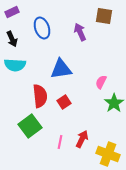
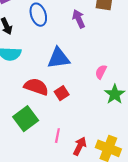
red semicircle: (40, 96) -> (36, 87), turned -65
red arrow: (82, 139) -> (80, 146), moved

